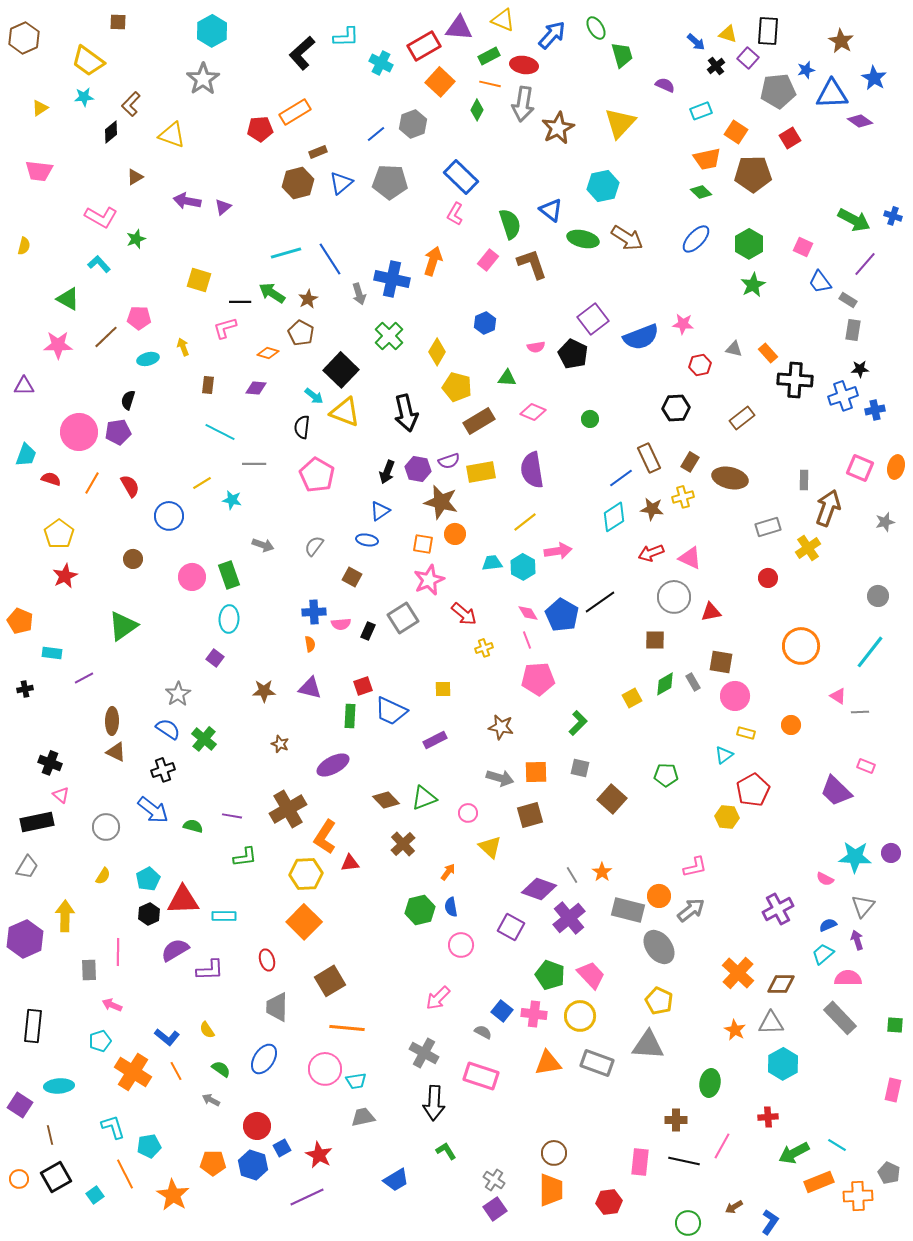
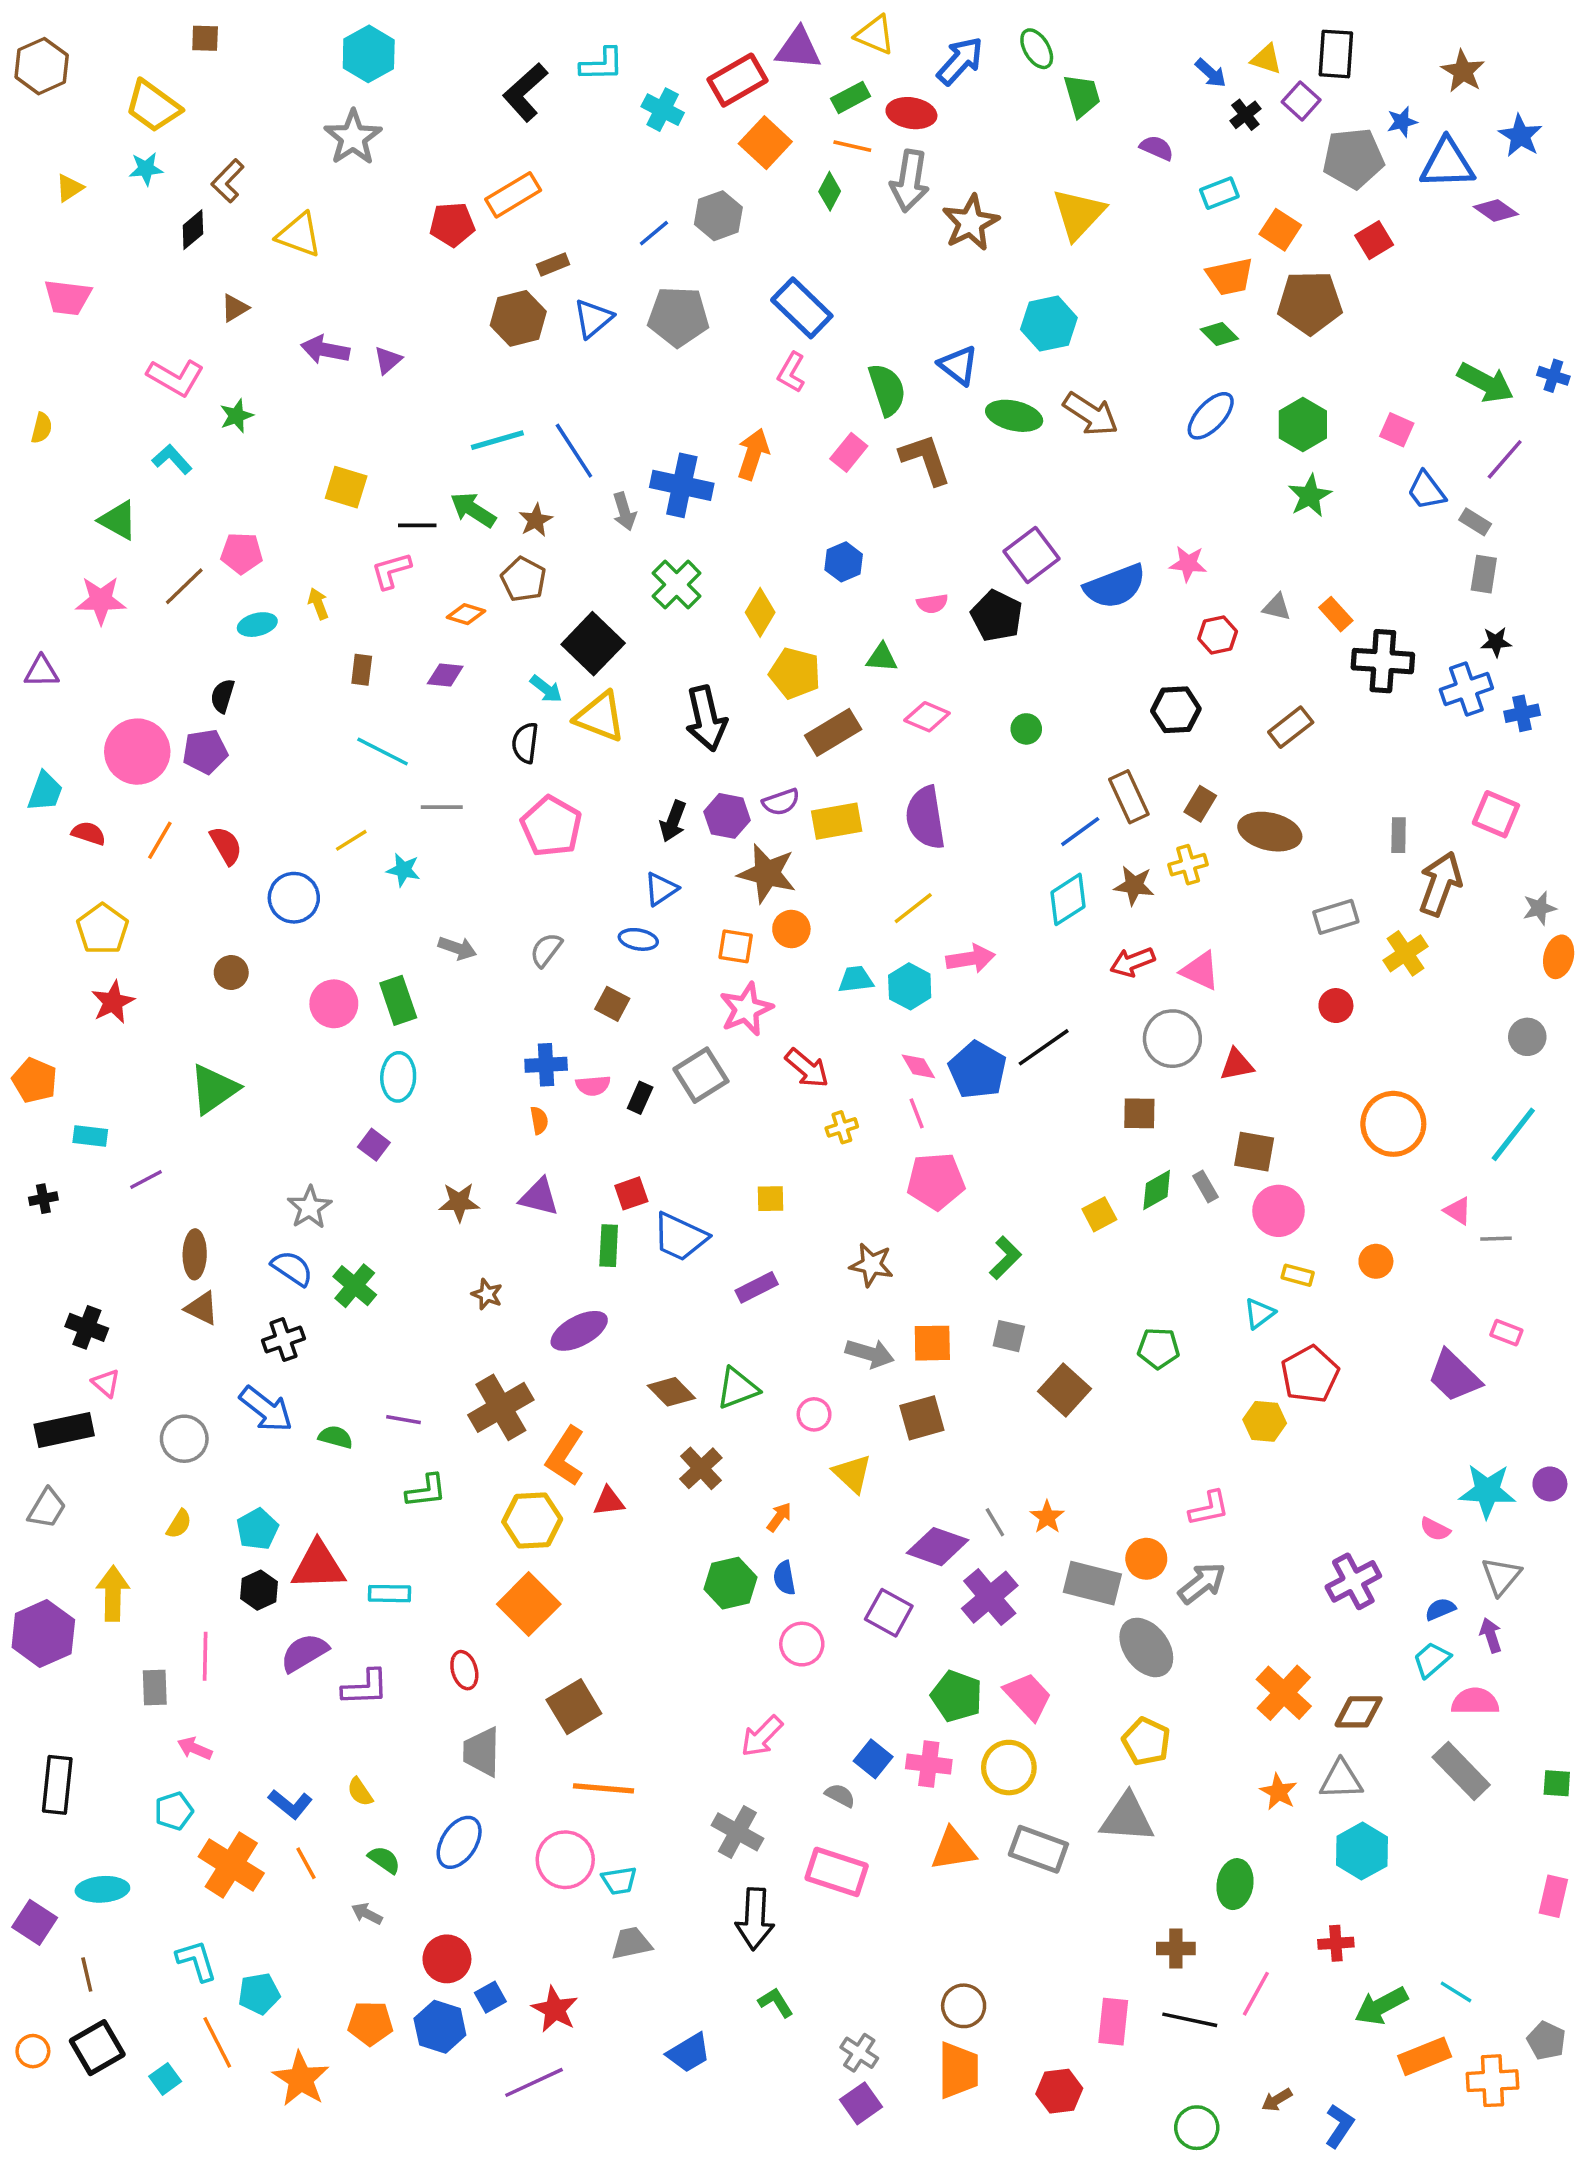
orange ellipse: (896, 467) -> (1559, 957), moved

